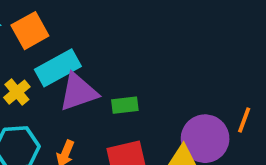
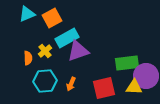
green rectangle: (125, 105) -> (127, 63), moved, size x1.6

